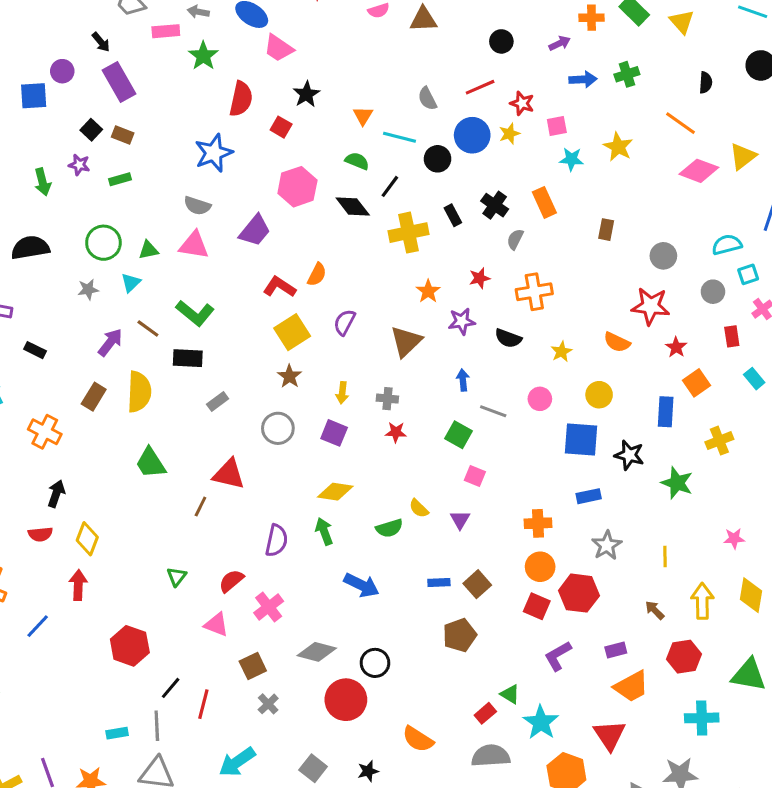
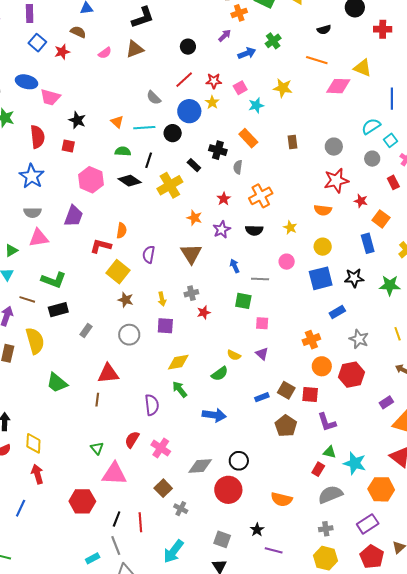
black semicircle: (706, 83) -> (324, 30), turned 88
yellow triangle: (743, 156) -> (363, 68), turned -42
red square: (537, 606) -> (310, 394), moved
pink triangle: (216, 625) -> (114, 474), moved, size x1.5
purple L-shape: (558, 656) -> (327, 422), moved, turned -60

